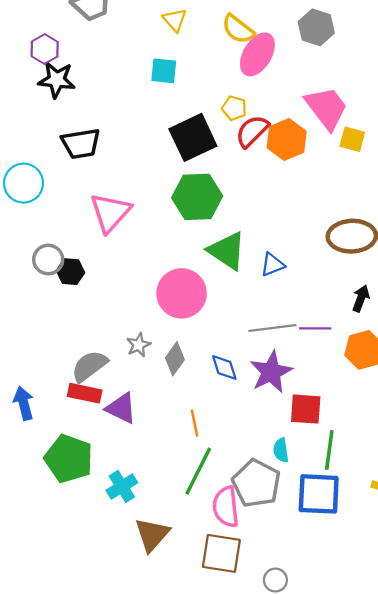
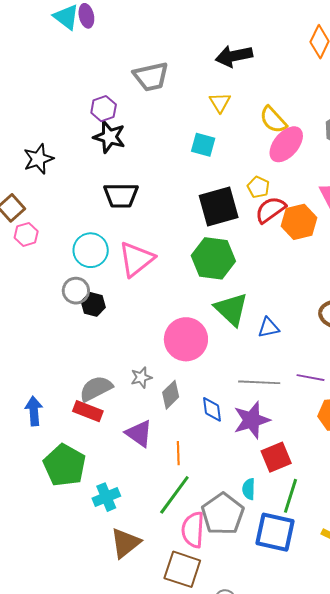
cyan circle: (24, 183) -> (91, 250), moved
purple line: (315, 328) -> (310, 378), moved
purple triangle: (121, 408) -> (139, 433), moved
red square: (306, 409) -> (276, 457), turned -36

